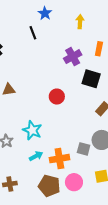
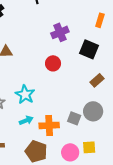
purple cross: (73, 57) -> (60, 32), moved
pink circle: (74, 182) -> (70, 152), moved

